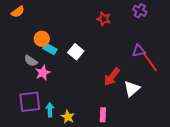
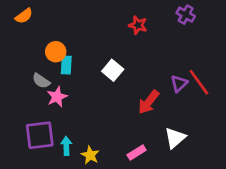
cyan rectangle: (50, 49) -> (66, 65), turned 64
purple triangle: (139, 51) -> (179, 84), moved, turned -32
white square: (76, 52) -> (113, 70), moved
white triangle: (132, 89) -> (175, 138), moved
pink rectangle: (103, 115) -> (137, 152), turned 56

